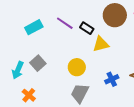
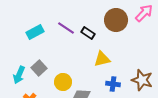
yellow triangle: (101, 44) -> (102, 59), moved
yellow circle: (77, 67) -> (63, 82), moved
blue cross: (112, 79) -> (113, 84), turned 32

